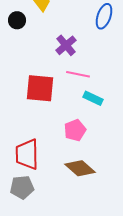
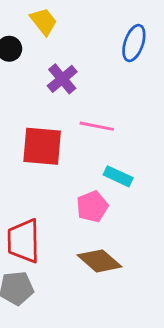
purple cross: (66, 45) -> (62, 79), moved
cyan rectangle: (93, 98) -> (118, 176), moved

